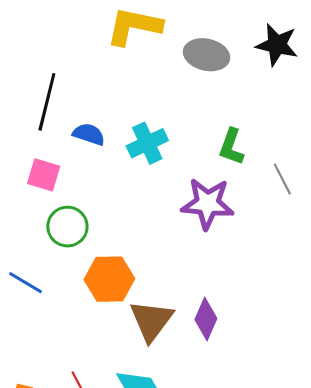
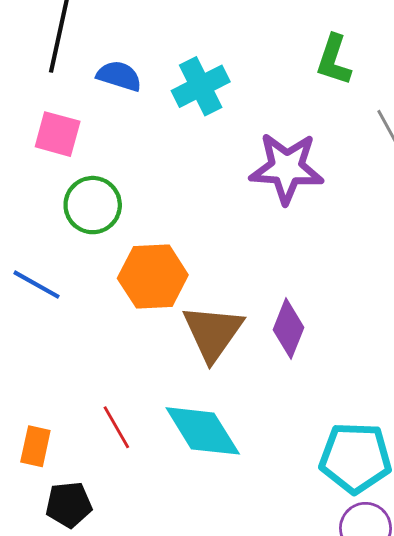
green L-shape: (231, 147) -> (334, 60), moved

